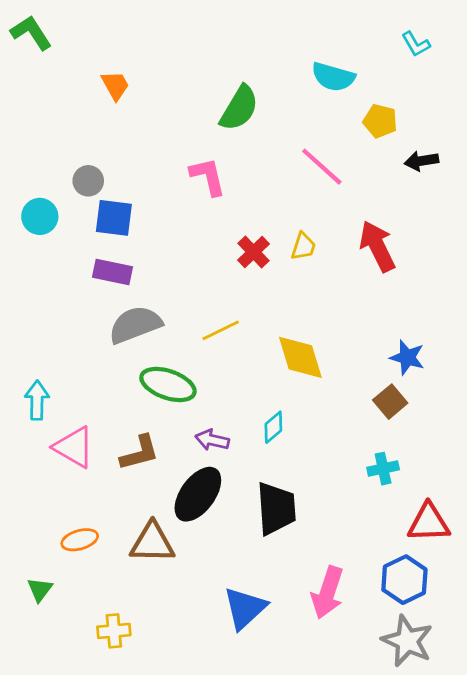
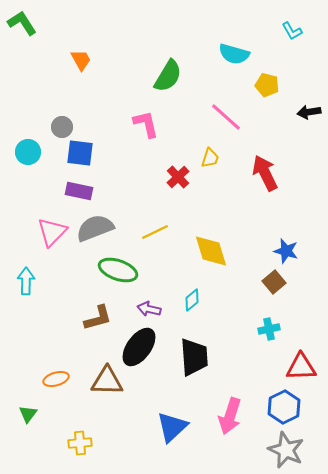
black arrow: (422, 161) -> (309, 112), moved
yellow trapezoid: (303, 246) -> (210, 158), moved
pink triangle: (74, 447) -> (52, 232), moved, turned 44

